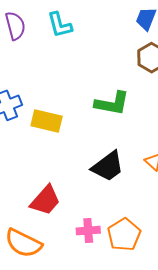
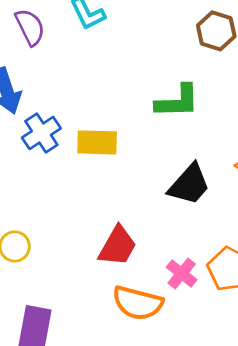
pink cross: (88, 231) -> (182, 273), turned -35
orange semicircle: (23, 243) -> (138, 303), moved

